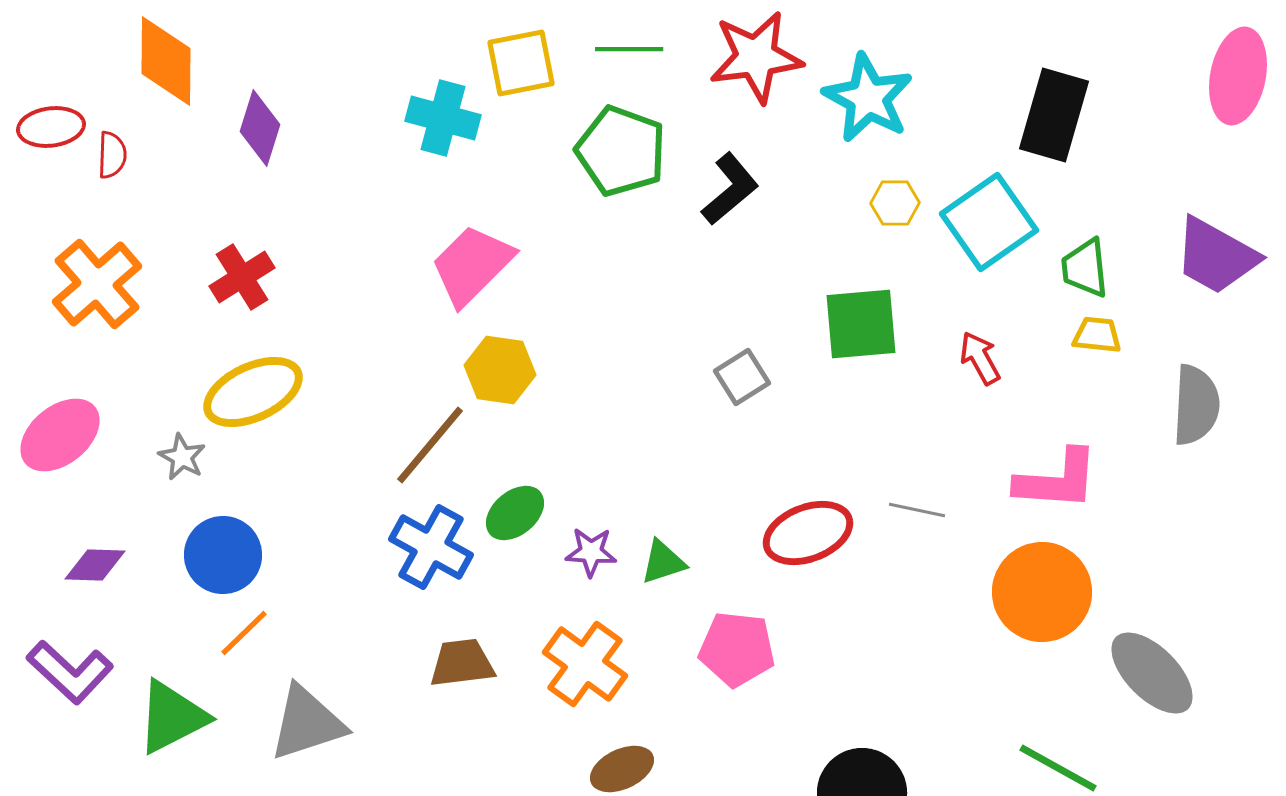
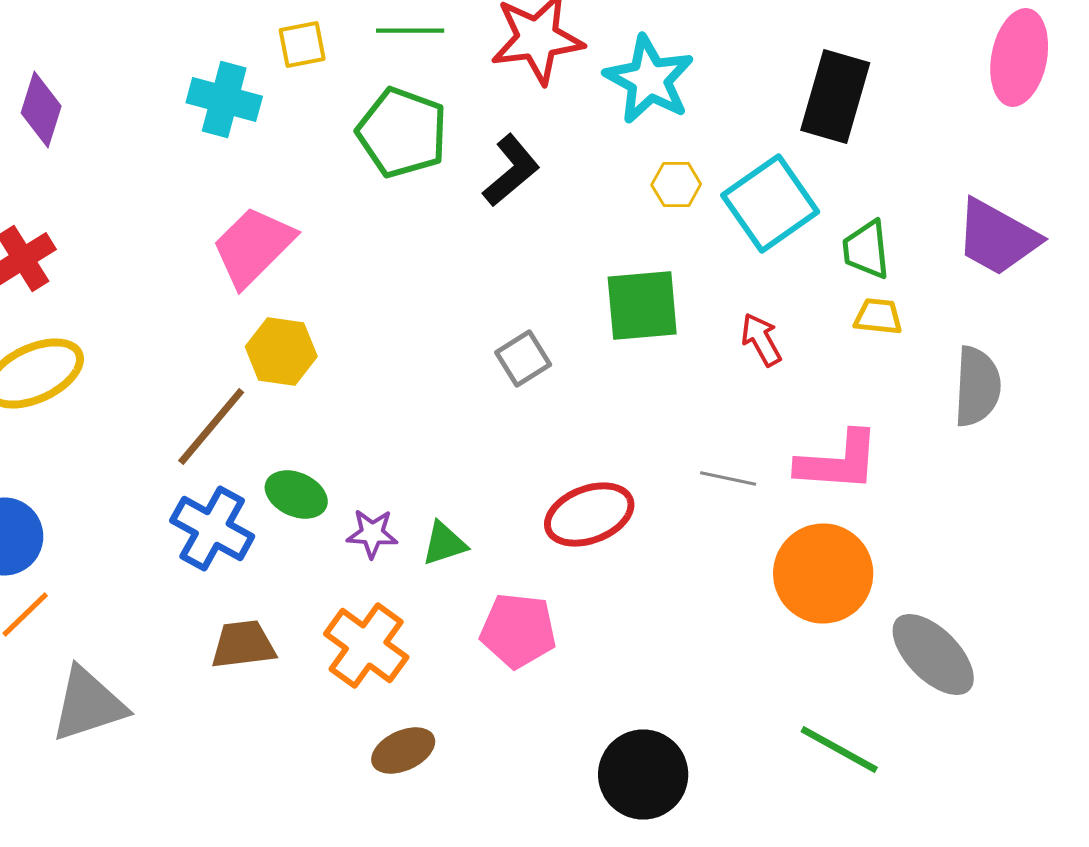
yellow square: (521, 63) -> (302, 44), size x0.7
gray line: (917, 510) -> (728, 478), moved
green ellipse: (515, 513) -> (296, 494), turned 64

